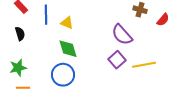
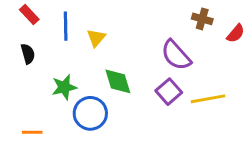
yellow triangle: (67, 23) -> (96, 38), turned 48
green diamond: (68, 49) -> (118, 81), moved
green star: (18, 68) -> (64, 87), moved

